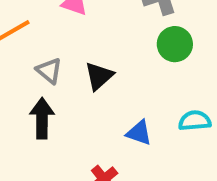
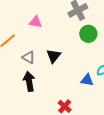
blue triangle: (139, 133) -> (87, 80), moved

